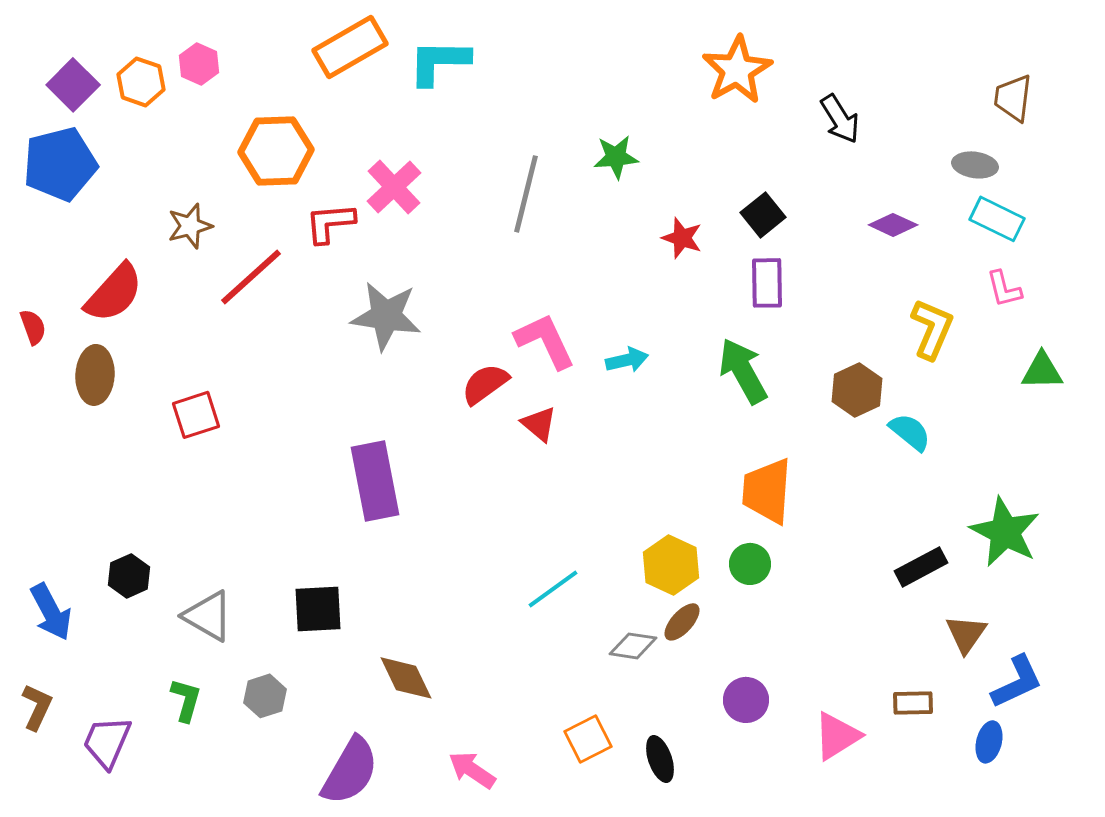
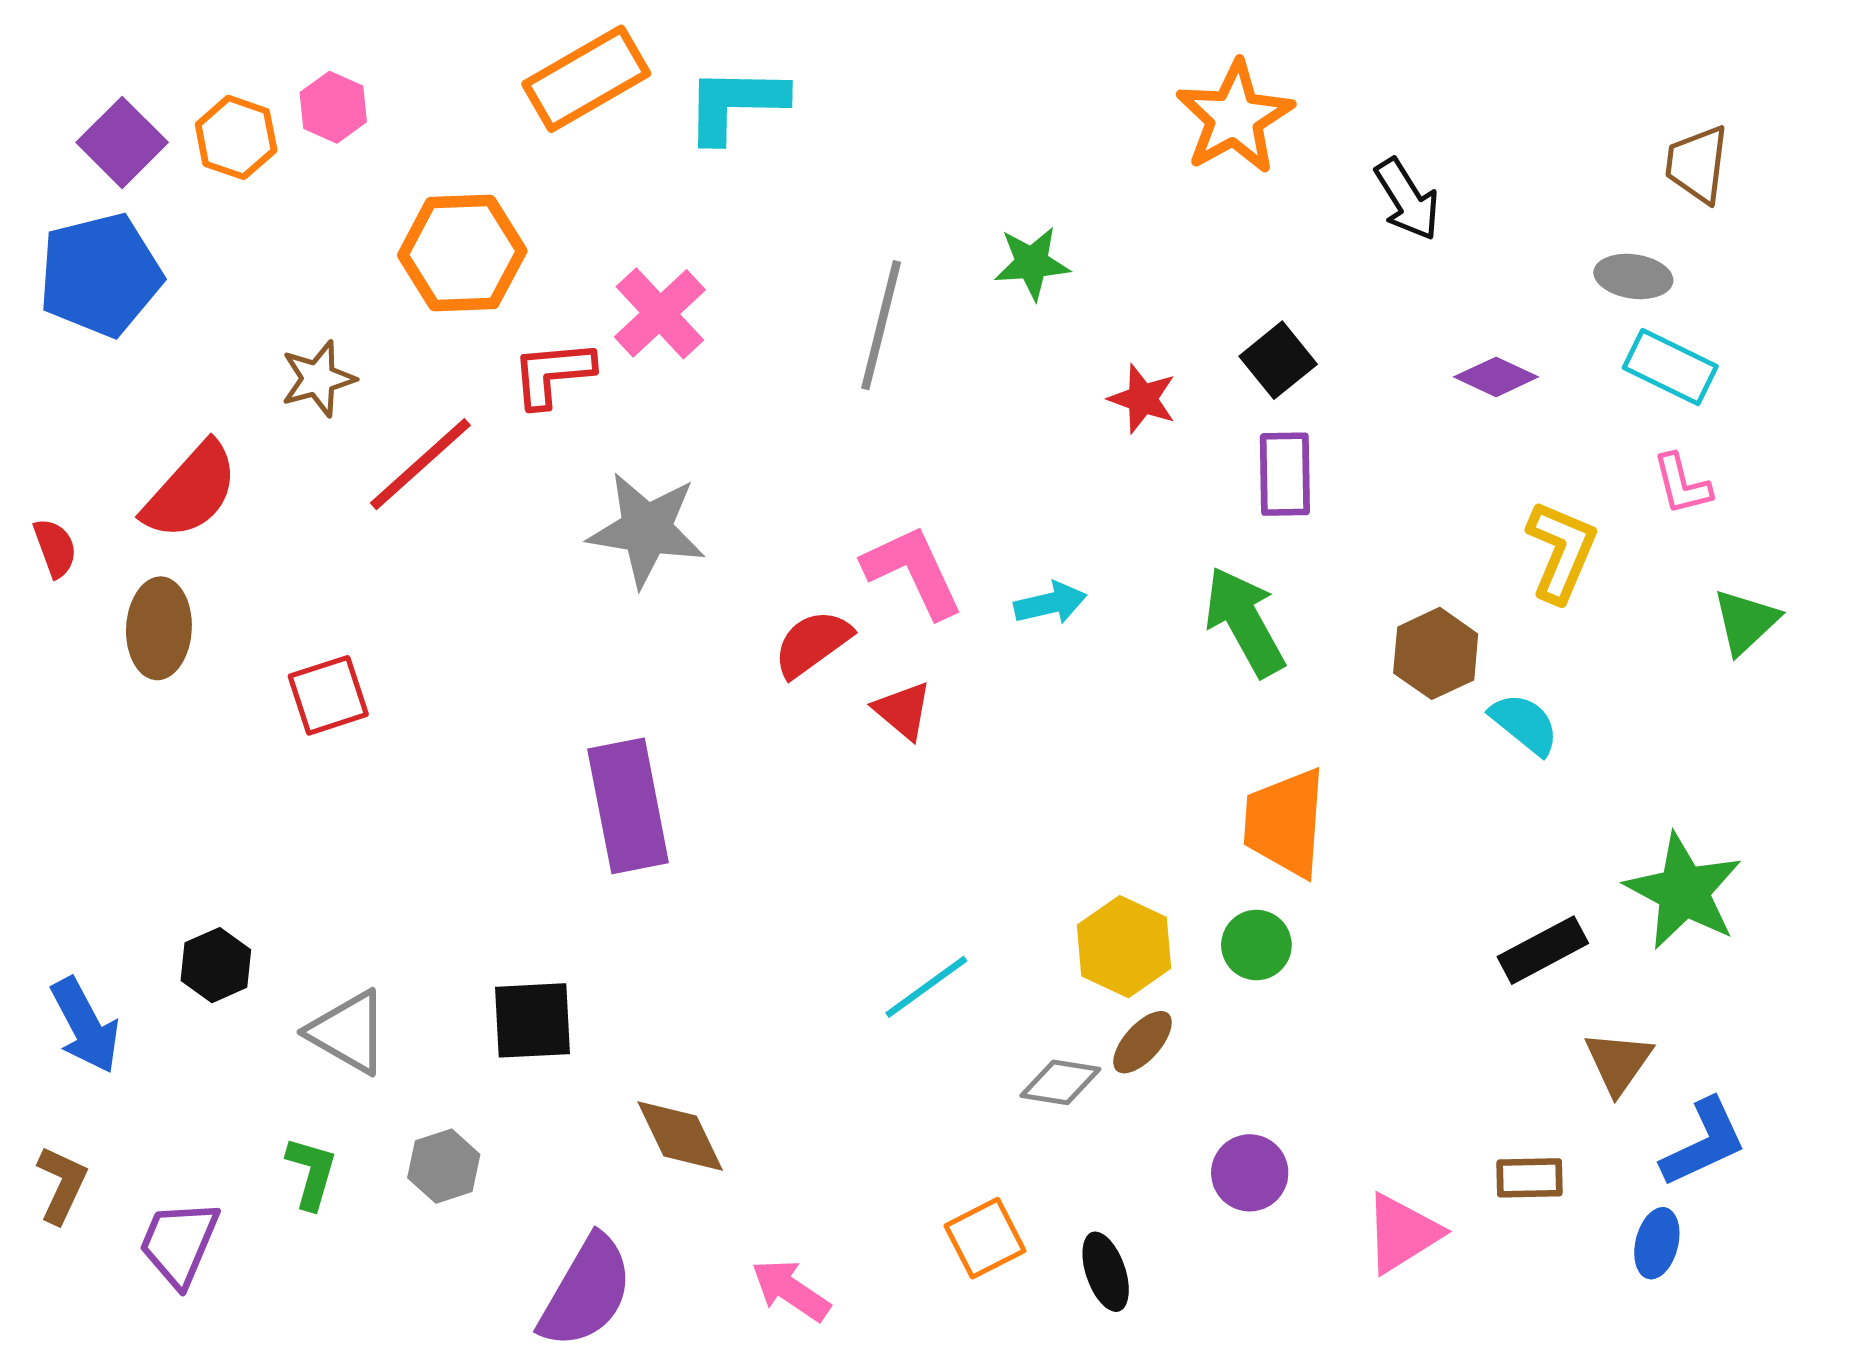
green triangle: (1042, 371) -> (1746, 622), turned -42

